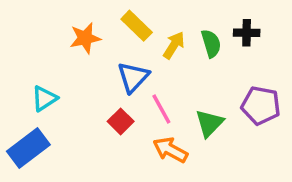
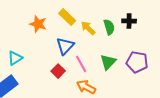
orange star: (85, 38) -> (38, 24), turned 30
yellow arrow: (174, 45) -> (88, 28), turned -77
green triangle: (209, 123) -> (108, 62), moved

